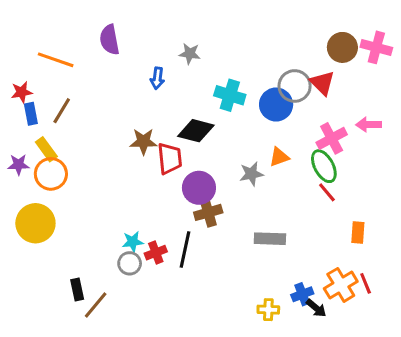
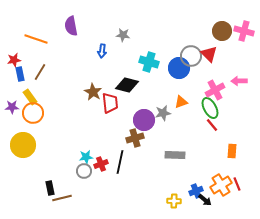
brown star: (143, 142) -> (93, 92), turned 30
purple circle: (199, 188) -> (144, 120), moved
brown line: (96, 305) -> (62, 198), turned 36

